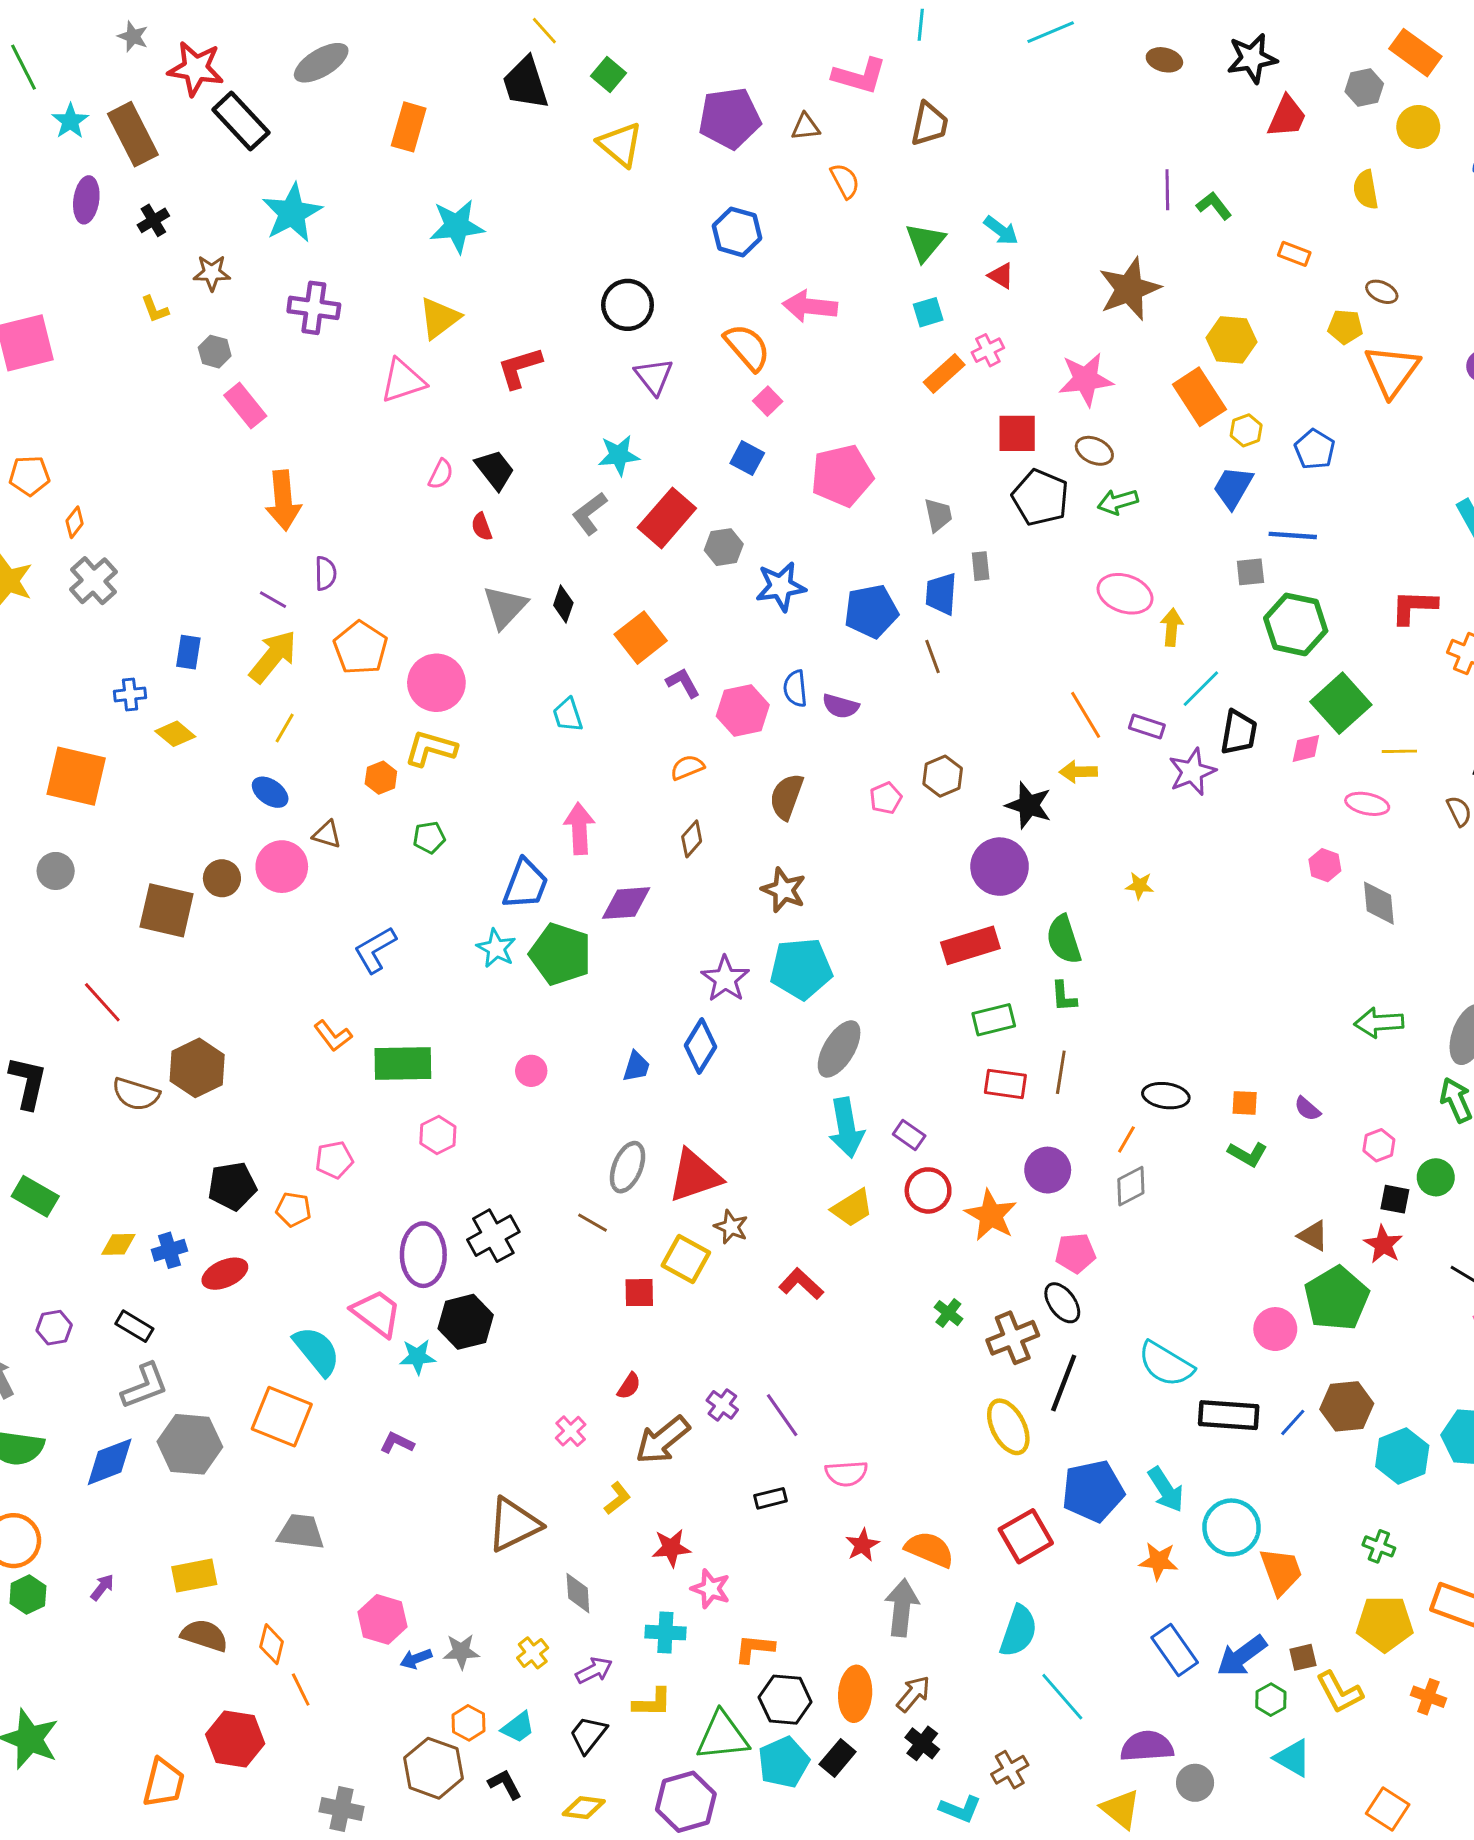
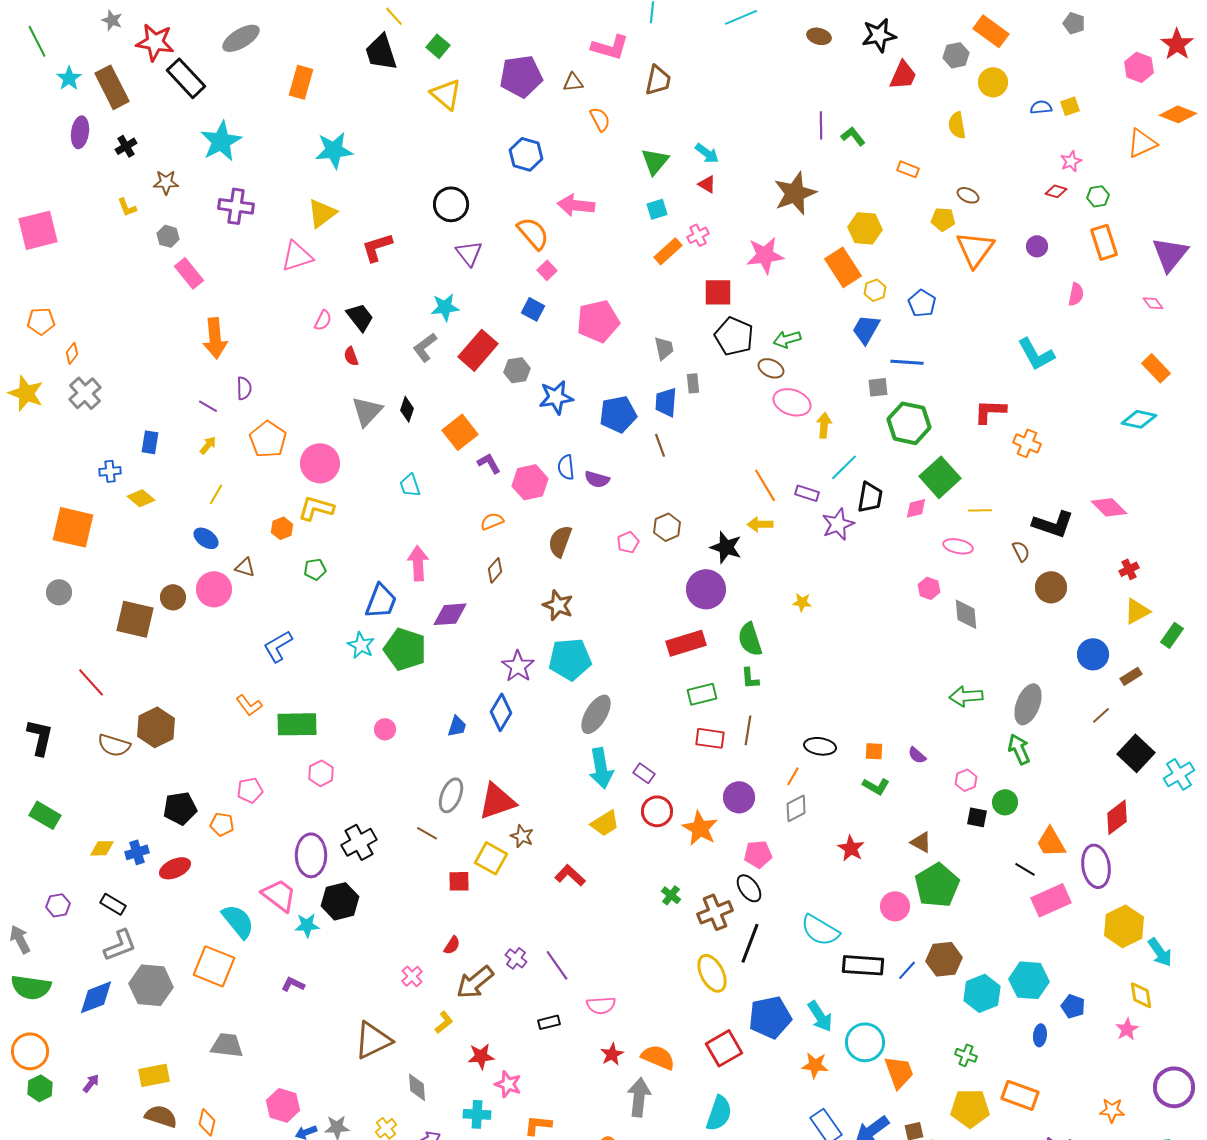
brown ellipse: (1094, 451) -> (771, 368), moved
yellow arrow: (273, 657) -> (208, 445), size x0.5
red star: (1383, 1244) -> (851, 848), moved

